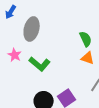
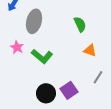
green semicircle: (86, 39) -> (80, 24), moved

